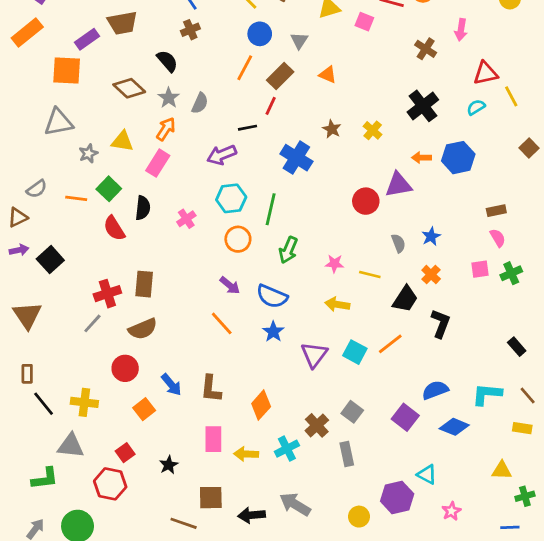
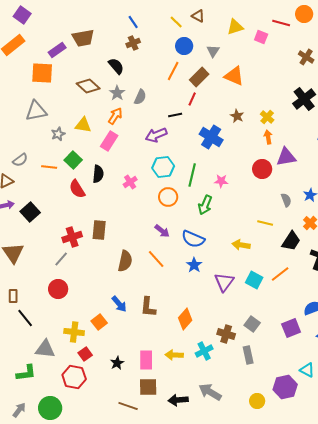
orange triangle: (328, 75) -> (234, 76), size x1.5
orange arrow: (422, 158) -> (268, 137), moved, turned 80
pink star: (335, 264) -> (221, 181), moved
brown semicircle: (143, 329) -> (125, 261), moved, turned -55
red circle: (125, 368) -> (58, 289), moved
yellow cross: (84, 402) -> (74, 332), moved
purple square: (405, 417) -> (291, 328), turned 30
brown cross: (317, 425) -> (226, 334), turned -30
pink rectangle: (213, 439) -> (146, 360), moved

